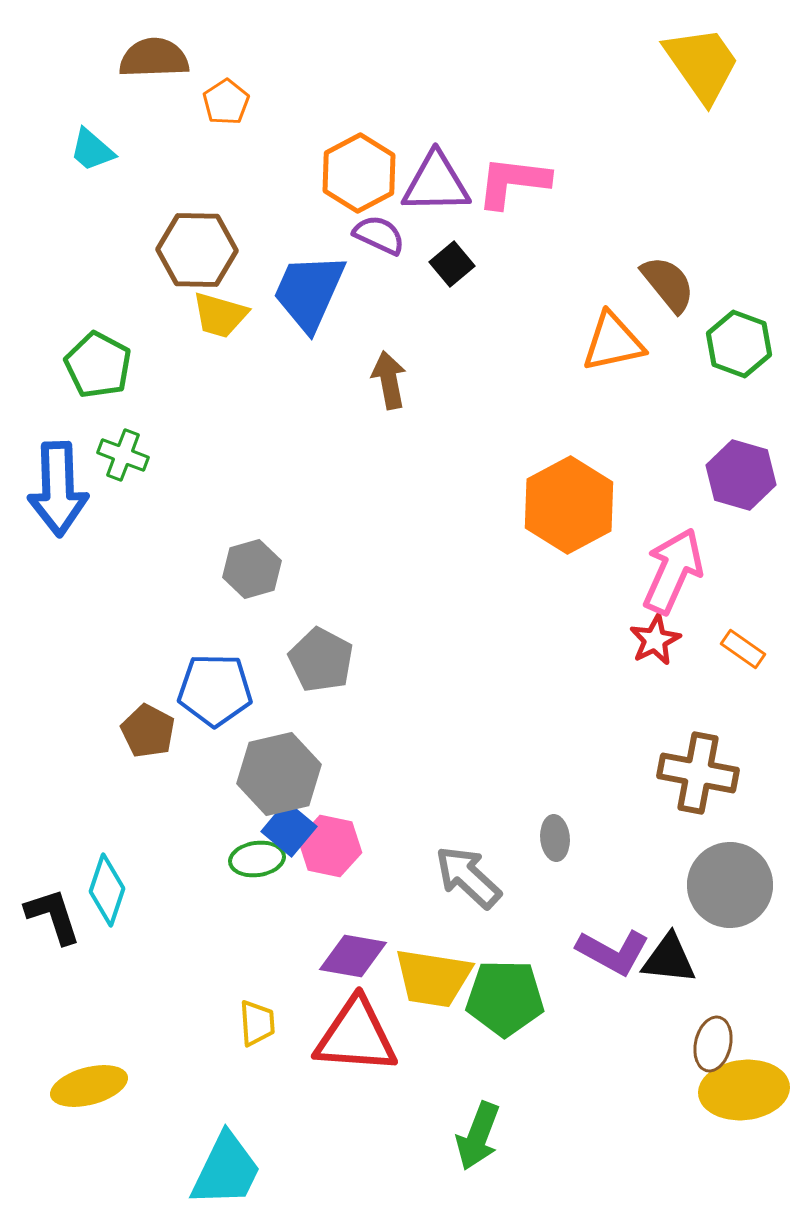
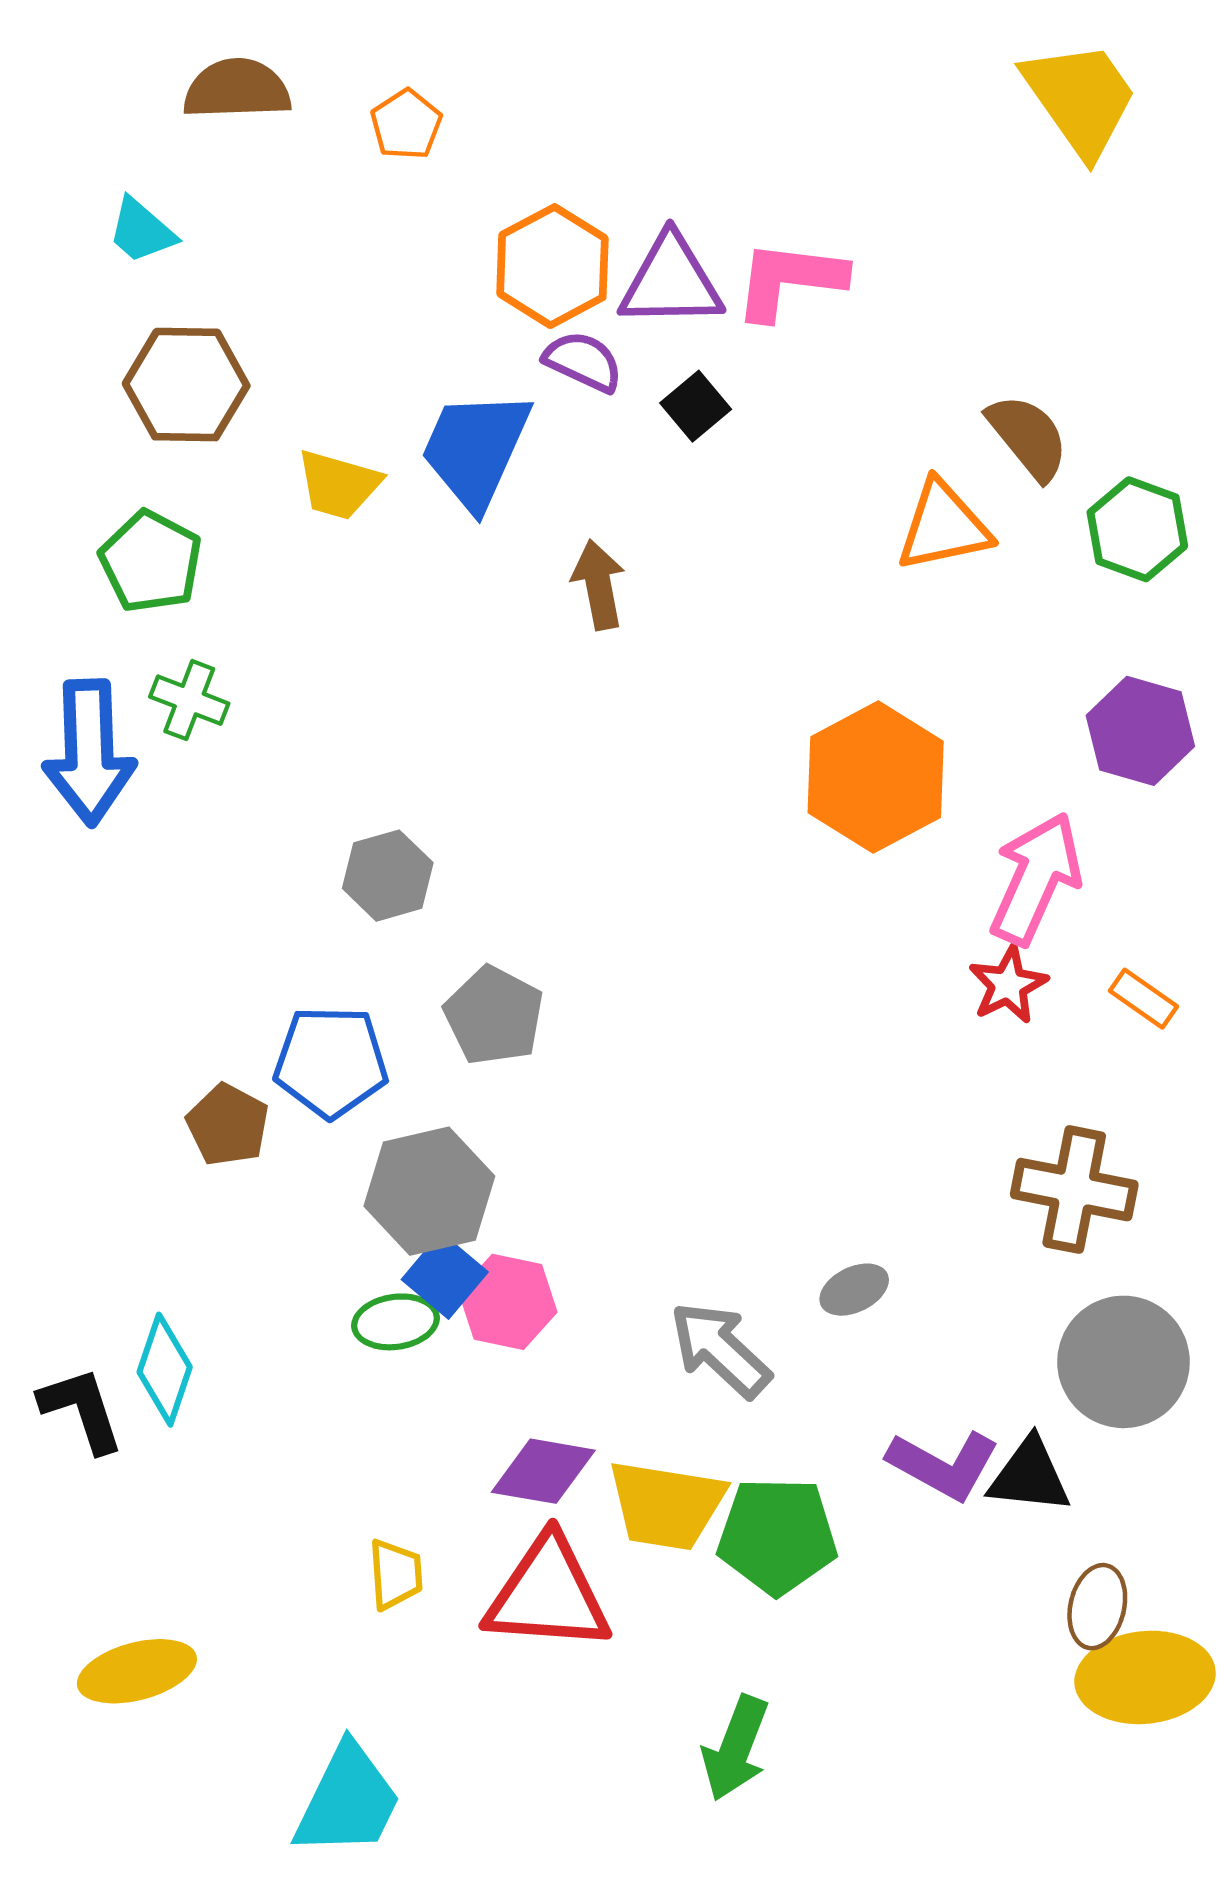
orange pentagon: (226, 102) -> (406, 124), moved
brown hexagon: (197, 250) -> (186, 385), moved
gray ellipse: (555, 838) -> (854, 1290), turned 69

